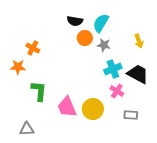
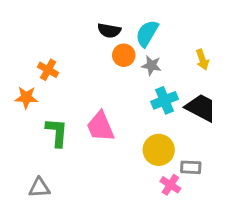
pink cross: (117, 91) -> (170, 185), moved
pink trapezoid: (67, 107) -> (100, 127), moved
yellow circle: (93, 109) -> (159, 150), moved

